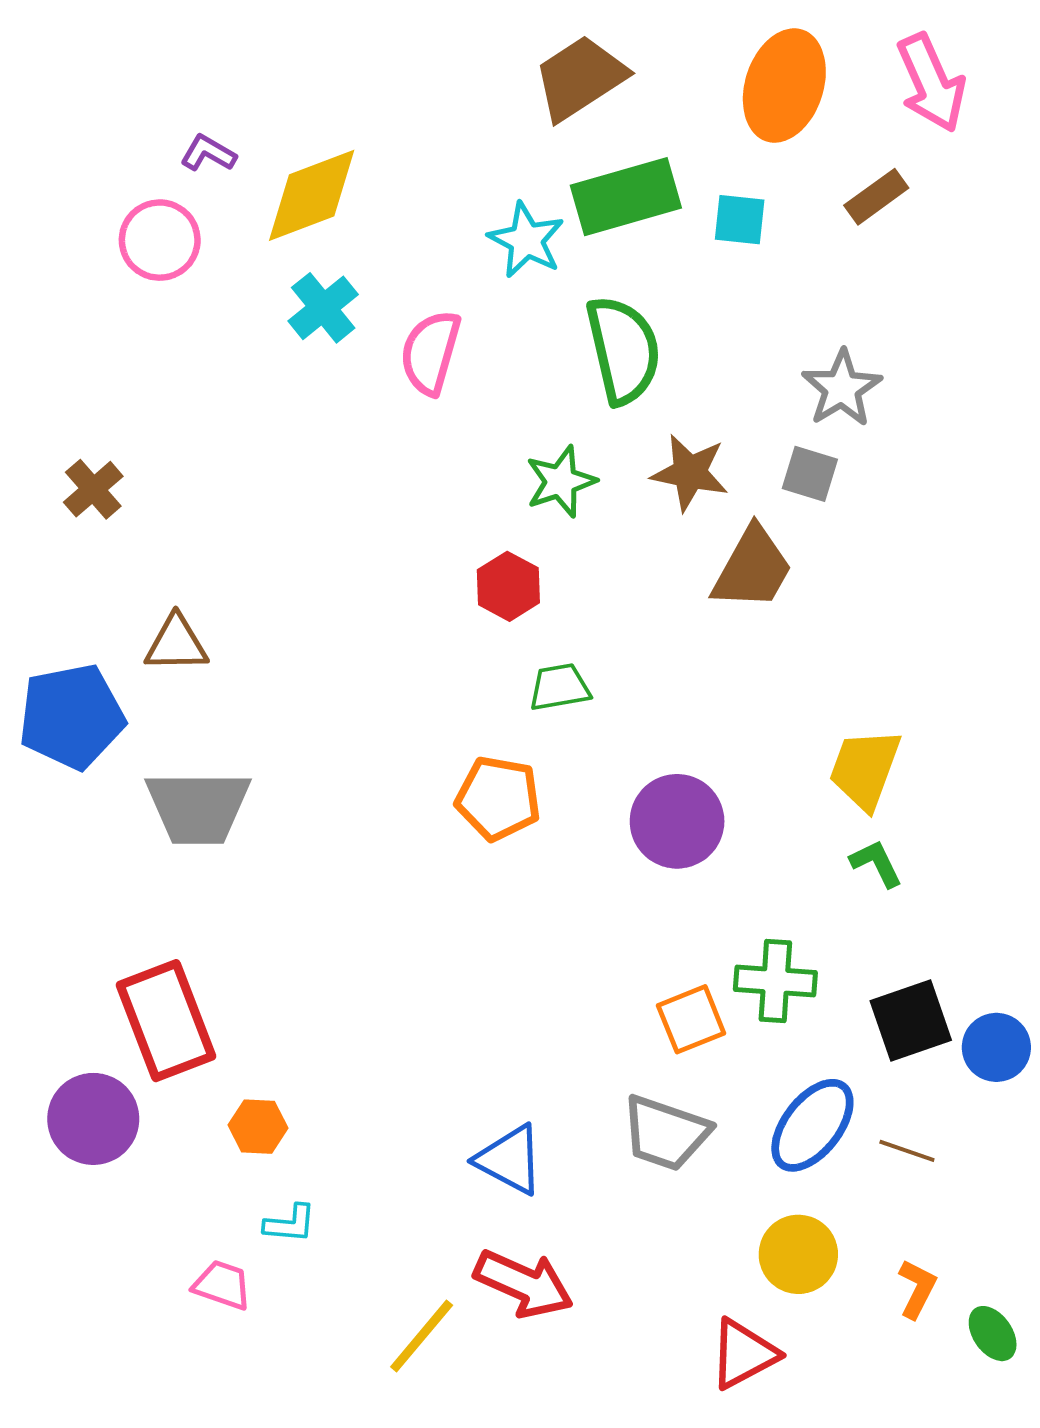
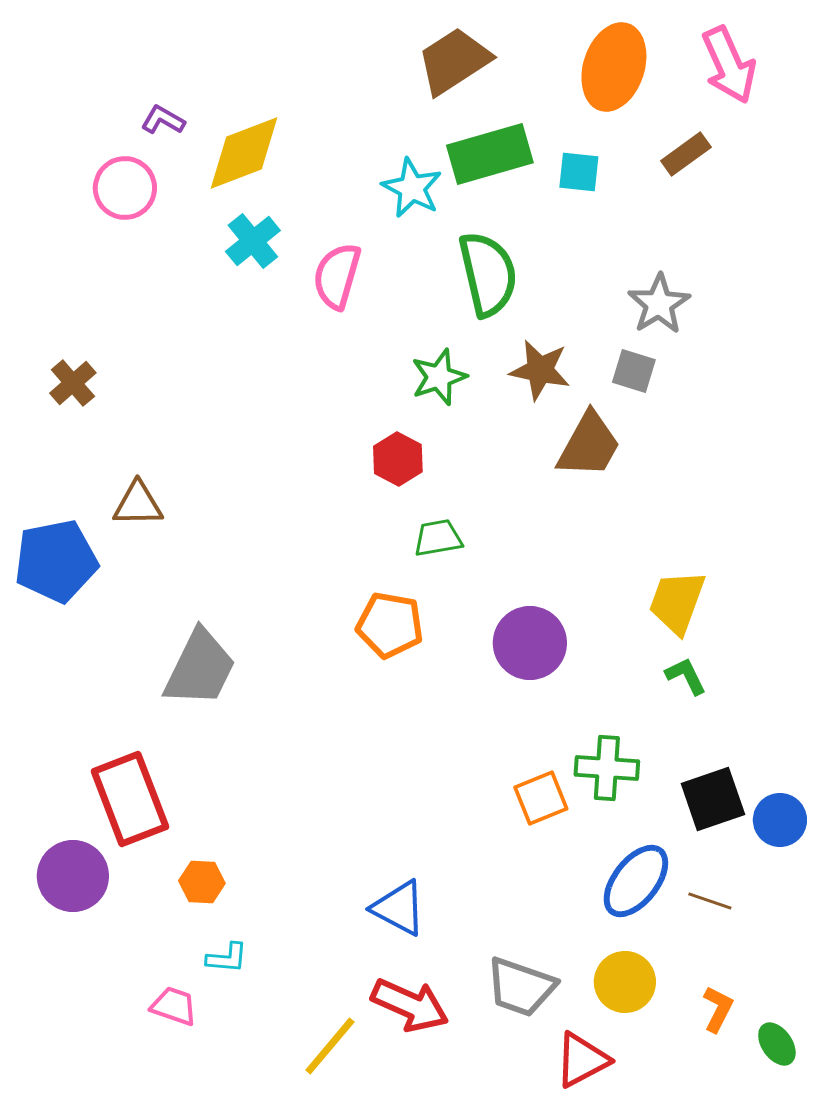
gray trapezoid: (198, 807) -> (200, 668), moved, turned -64
gray trapezoid: (666, 1133) -> (521, 987), moved

